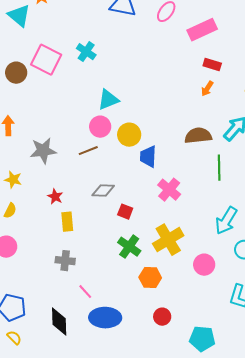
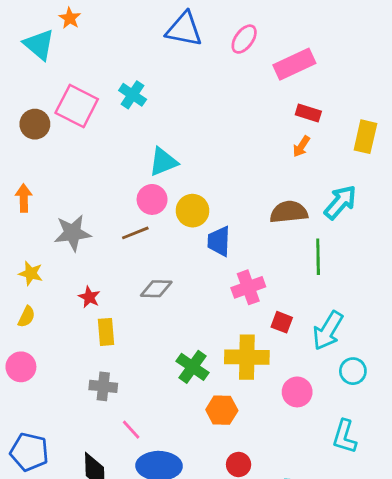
pink cross: (169, 190) -> (248, 287), turned 30
red square: (125, 212) -> (282, 322), moved
yellow cross: (168, 240) -> (247, 357), turned 32

